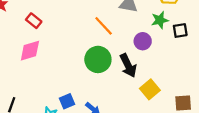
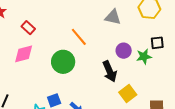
green star: (160, 20) -> (144, 57), moved
orange line: (104, 26) -> (79, 37), moved
green circle: (98, 59) -> (63, 62), moved

